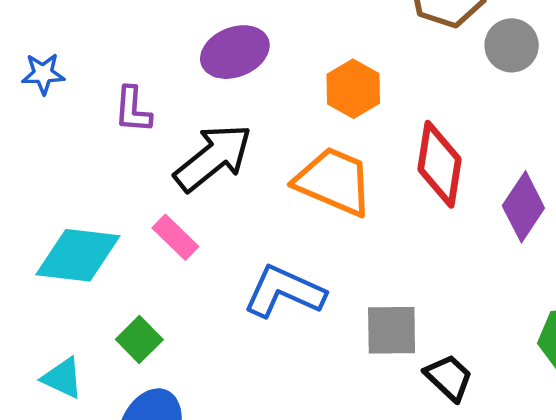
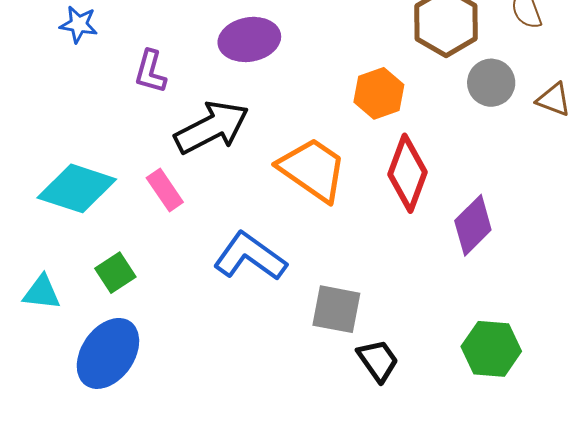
orange hexagon: (353, 89) -> (379, 93), moved
cyan triangle: (62, 378) -> (42, 292), turned -30

